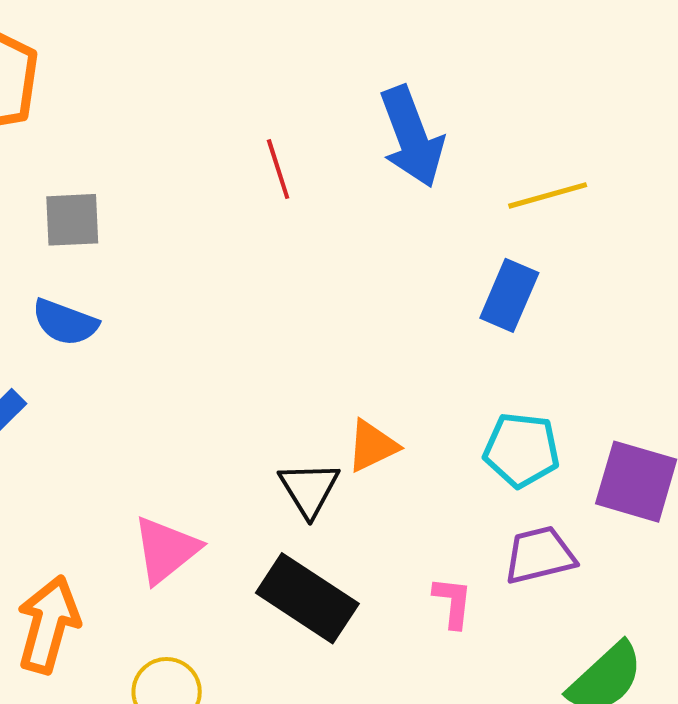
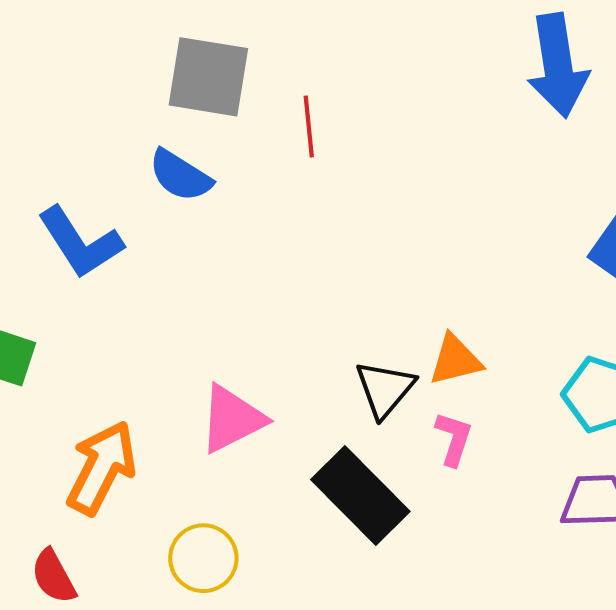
red line: (278, 169) -> (309, 126), moved
gray square: (72, 220) -> (208, 77), size x1.4
pink L-shape: (453, 602) -> (454, 439), moved

